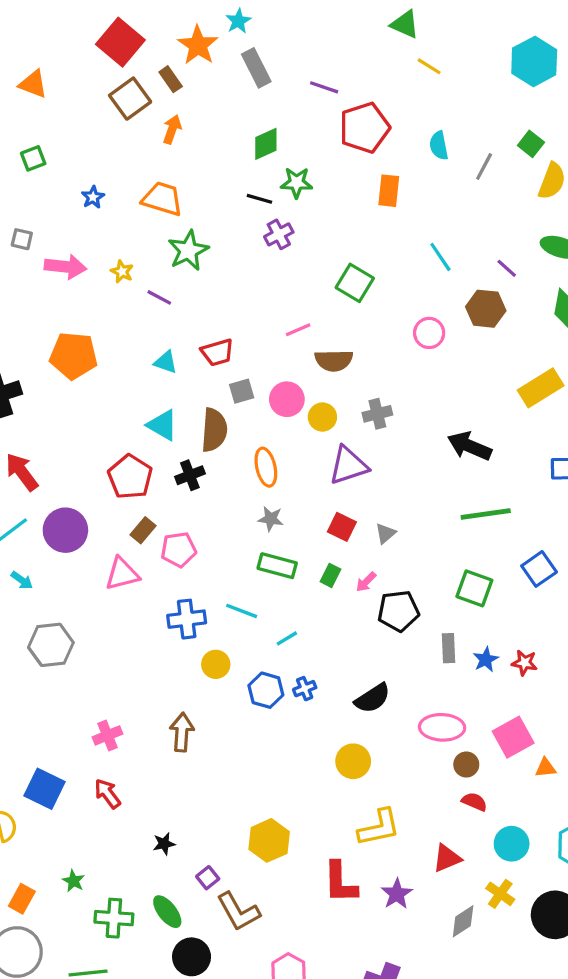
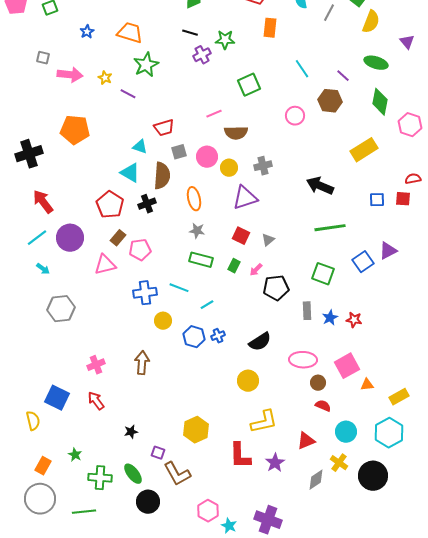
green star: (297, 183) -> (225, 40), moved
green square: (355, 283) -> (249, 85), turned 35
cyan triangle: (166, 362) -> (140, 147), moved
purple square: (208, 878) -> (158, 453), turned -32

